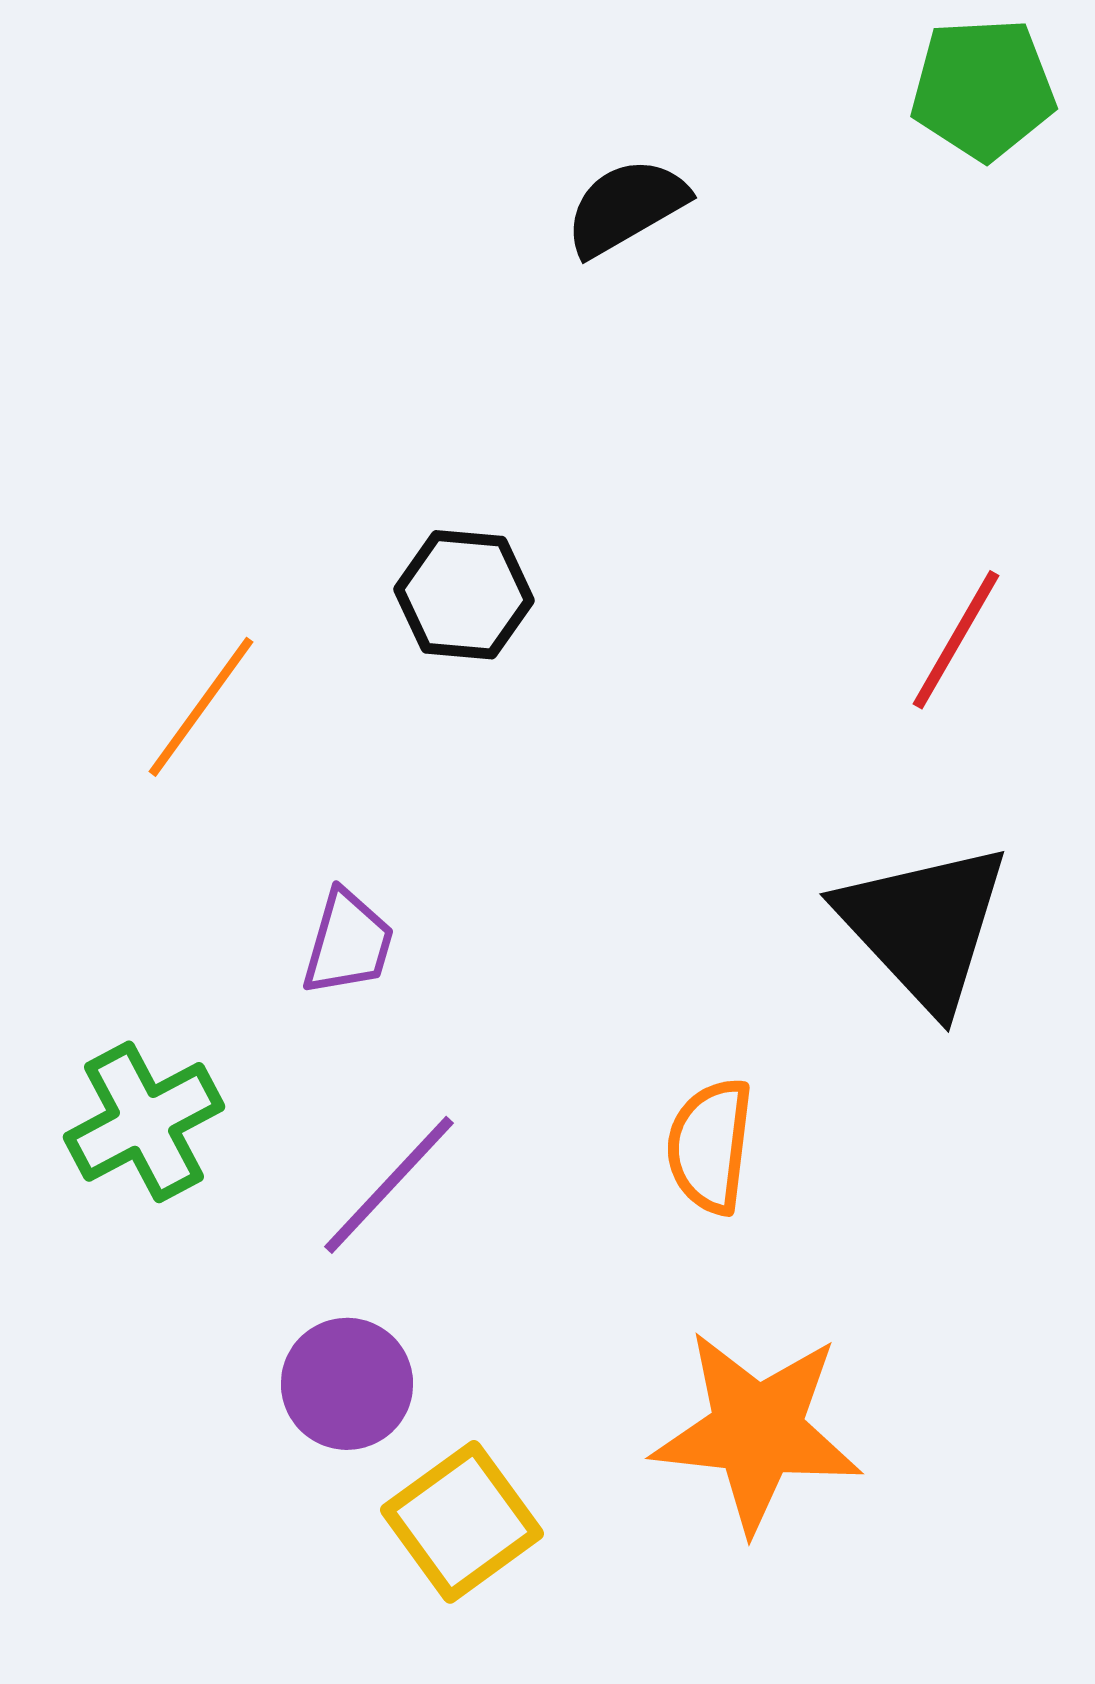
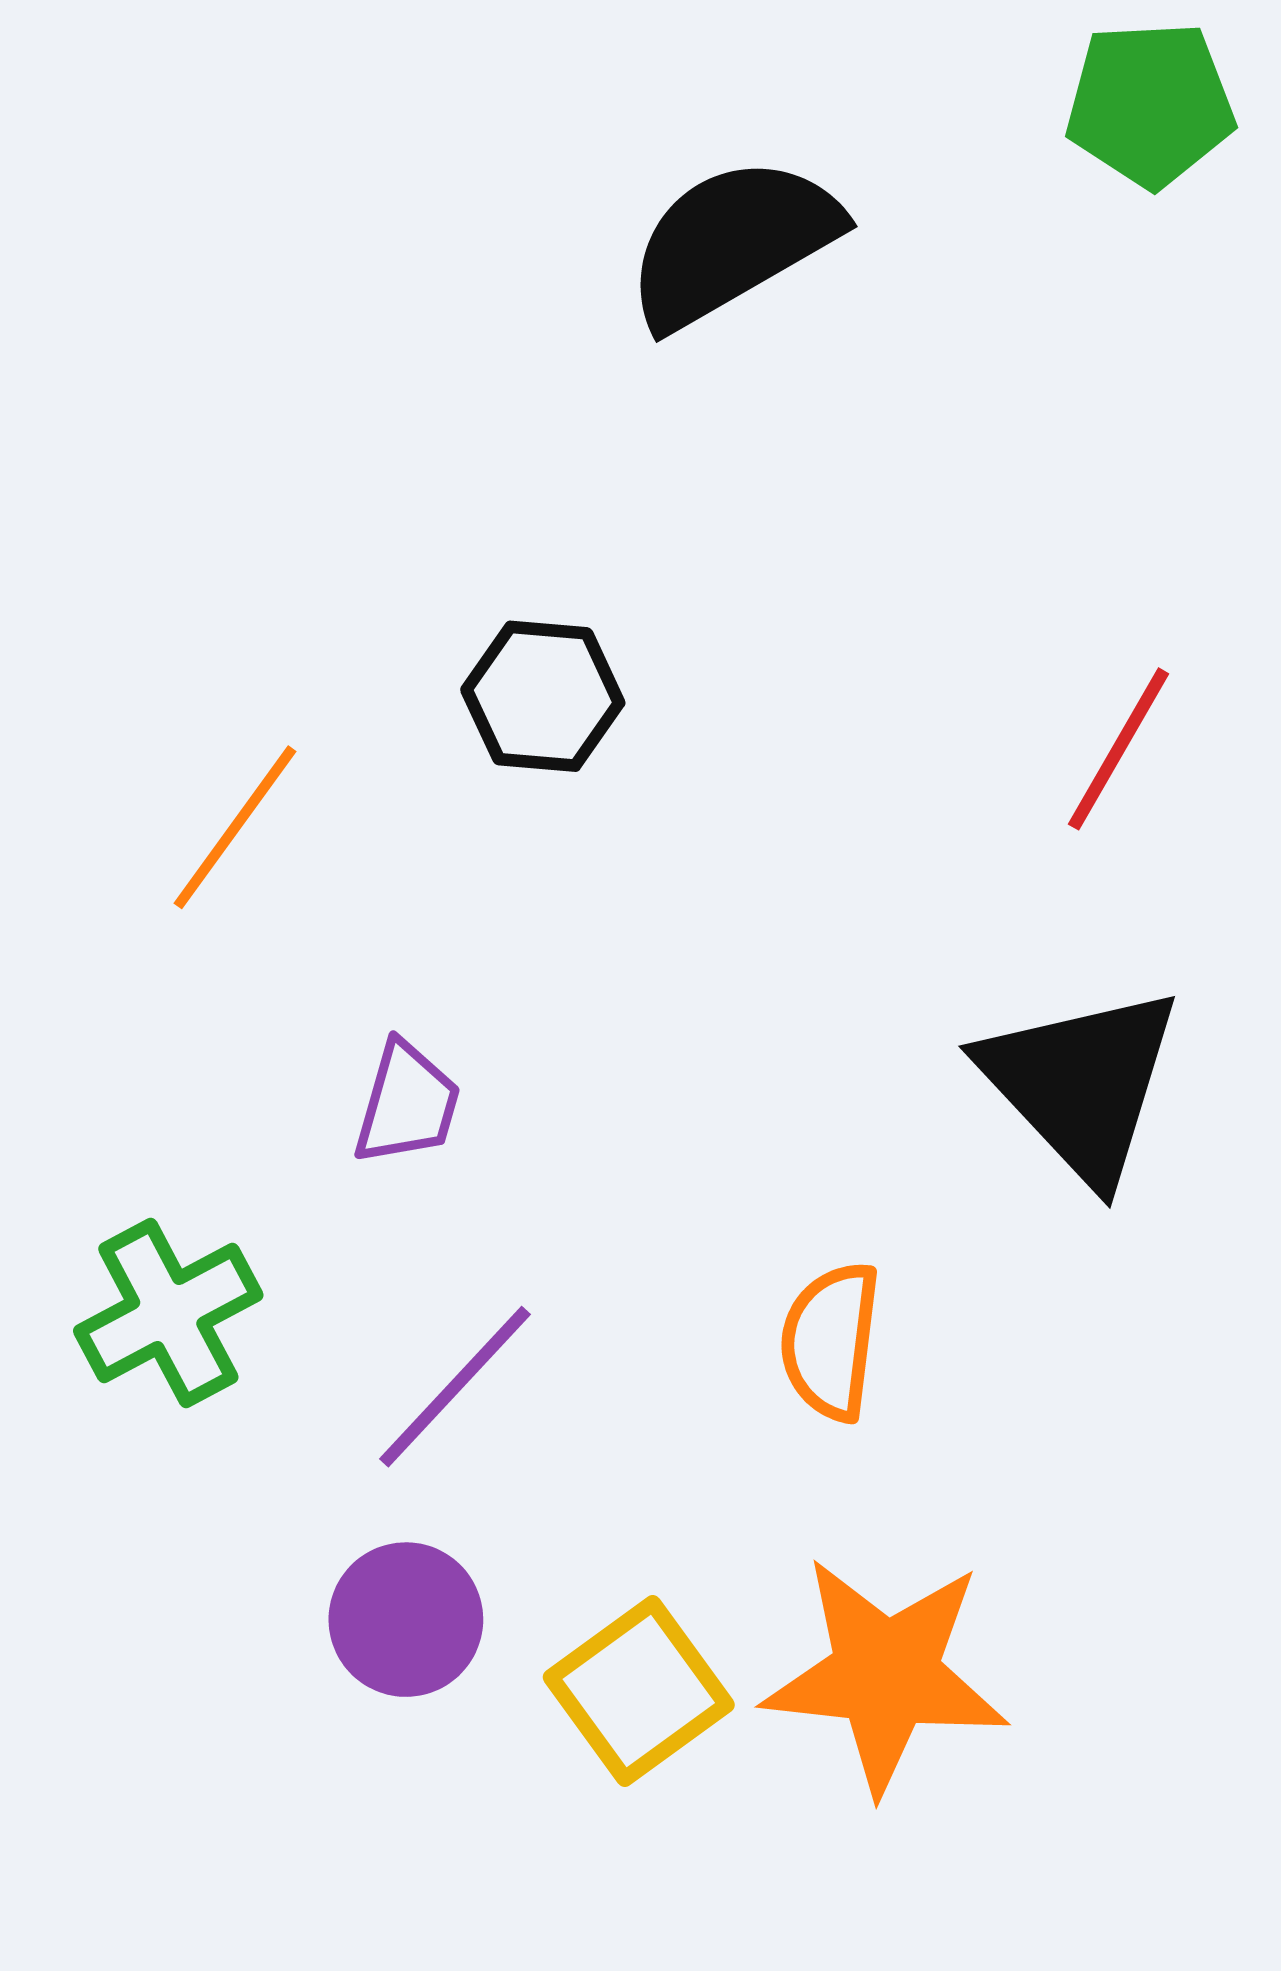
black semicircle: (626, 207) -> (732, 242), size x1.5
yellow square: (462, 1522) -> (639, 1691), moved

